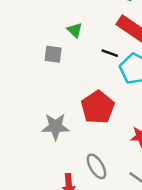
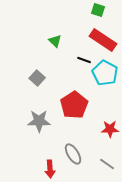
gray square: (53, 54) -> (37, 78), moved, turned 35

